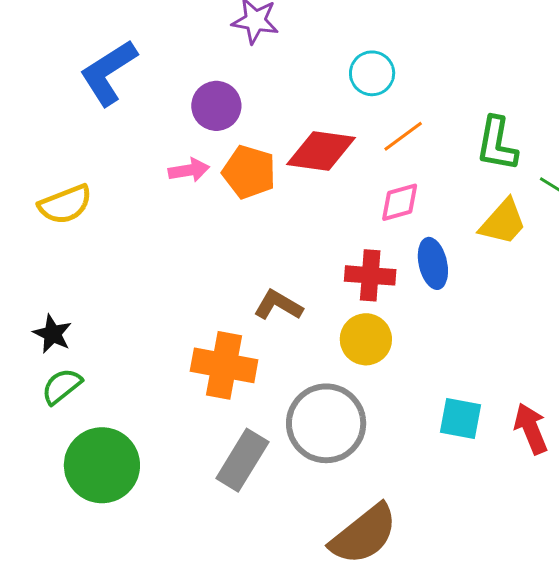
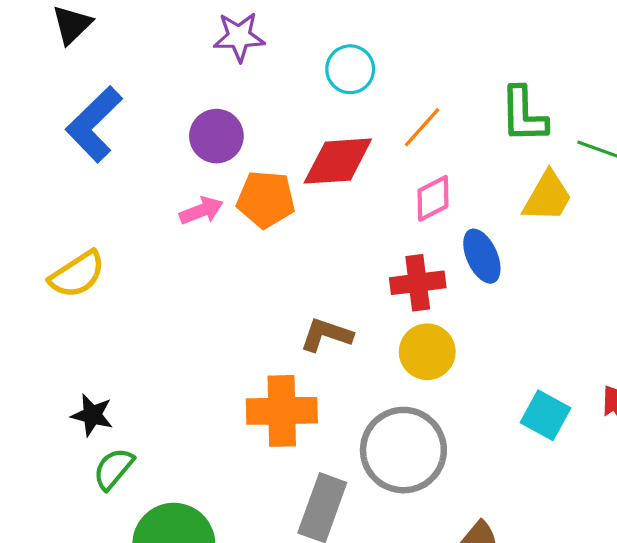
cyan circle: (372, 73) -> (350, 69), moved
cyan square: (461, 419) -> (546, 415), turned 30

